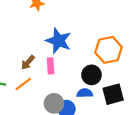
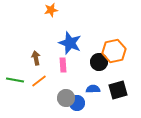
brown arrow: (28, 62) -> (36, 58), moved, turned 128
black circle: (91, 75) -> (99, 62), moved

